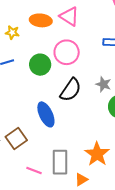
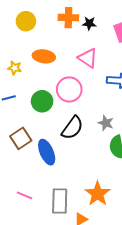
pink triangle: (69, 16) -> (88, 58), moved
brown square: (16, 138) -> (21, 138), moved
pink line: (34, 171) -> (25, 195), moved

